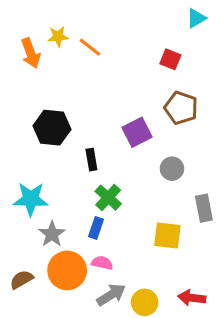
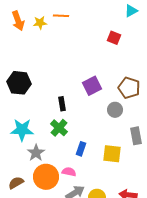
orange line: (90, 47) -> (61, 16), moved, turned -35
orange arrow: (31, 53) -> (18, 21), moved
brown pentagon: (181, 108) -> (129, 88), moved
black hexagon: (52, 128) -> (19, 83), moved
green cross: (108, 198) -> (59, 128), moved
blue rectangle: (96, 228) -> (81, 149), moved

